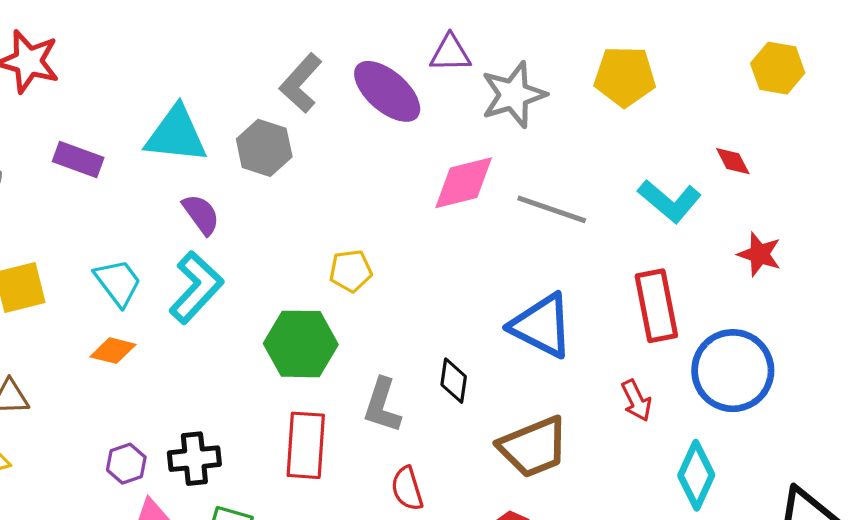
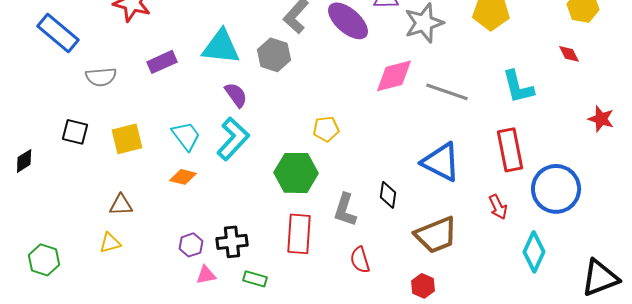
purple rectangle: (78, 160) -> (162, 62), turned -44
red diamond: (733, 161) -> (569, 54), moved
cyan L-shape: (670, 201) -> (518, 87), turned 36
red star: (759, 254) -> (601, 119), moved

